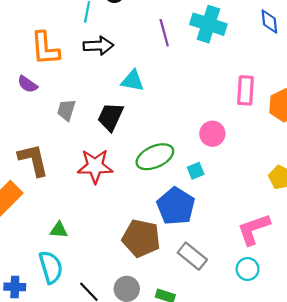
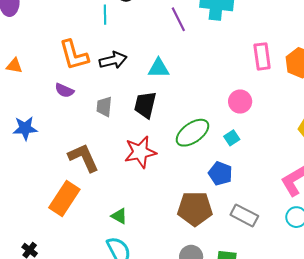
black arrow: (98, 46) -> (113, 60), moved
blue pentagon: (176, 206) -> (220, 173), size x0.7
green triangle: (59, 230) -> (119, 216), turned 36

